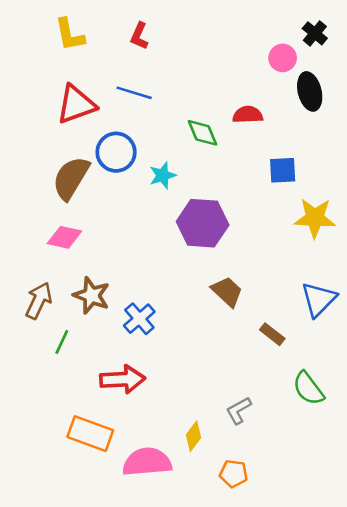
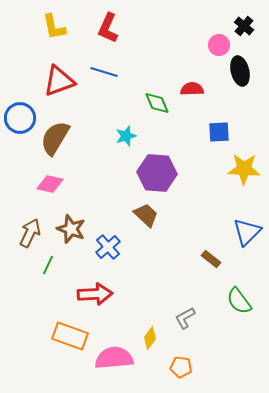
red L-shape: (139, 36) -> (108, 28), size x1.4
blue circle: (116, 152) -> (20, 118), moved
brown trapezoid: (227, 292) -> (146, 215), moved

